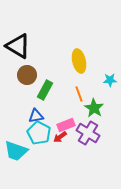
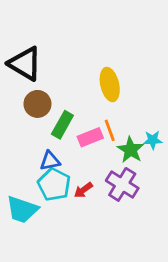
cyan star: (110, 80) -> (153, 140), moved
pink rectangle: (66, 125) -> (90, 137), moved

